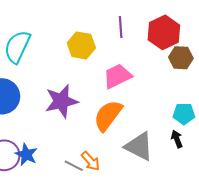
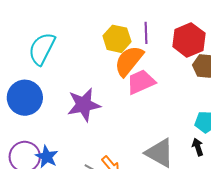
yellow hexagon: (81, 45) -> (117, 39), moved
orange semicircle: (108, 116) -> (129, 61), moved

